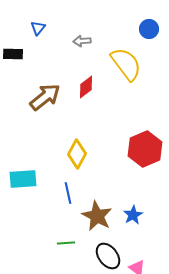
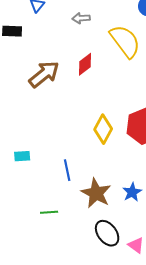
yellow diamond: (77, 154) -> (103, 129), moved
cyan rectangle: (23, 179) -> (22, 156), size x0.6
green line: (66, 243) -> (49, 212), moved

